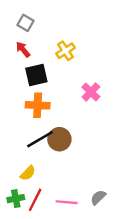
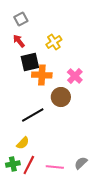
gray square: (25, 23) -> (21, 19), turned 32
orange cross: (38, 105) -> (42, 75), moved
brown circle: (59, 139) -> (61, 97), moved

